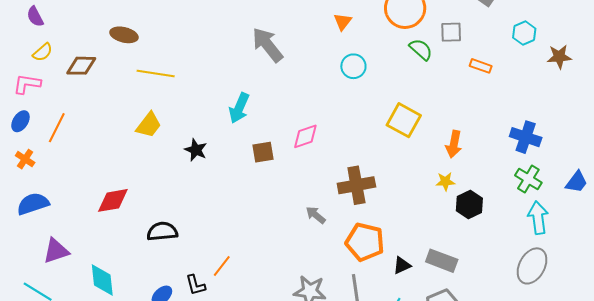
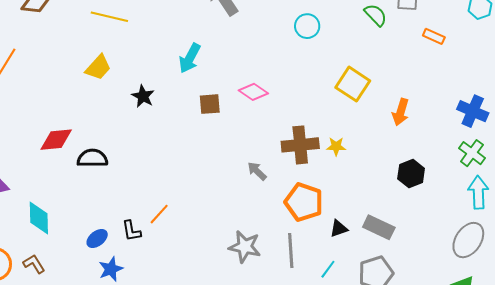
pink diamond: (305, 136) -> (253, 92), turned 48
yellow star: (445, 182) -> (336, 146), moved
black semicircle: (162, 231) -> (92, 158), moved

